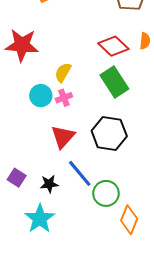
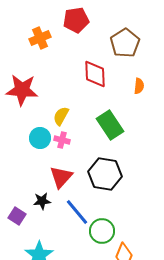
red diamond: (113, 46) -> (95, 74), moved, turned 44
pink cross: (64, 98) -> (62, 140), turned 35
black star: (49, 184) -> (42, 201), moved

